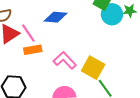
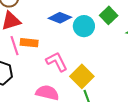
cyan circle: (112, 14) -> (84, 26), moved
pink line: (28, 33) -> (15, 46), moved

